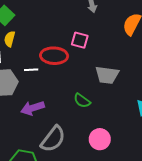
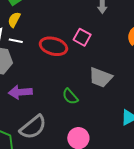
white line: (31, 70) -> (16, 41), moved

